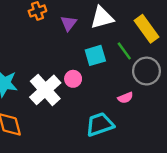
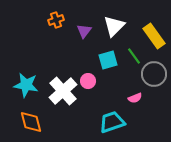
white triangle: (102, 18) -> (114, 26), turned -30

